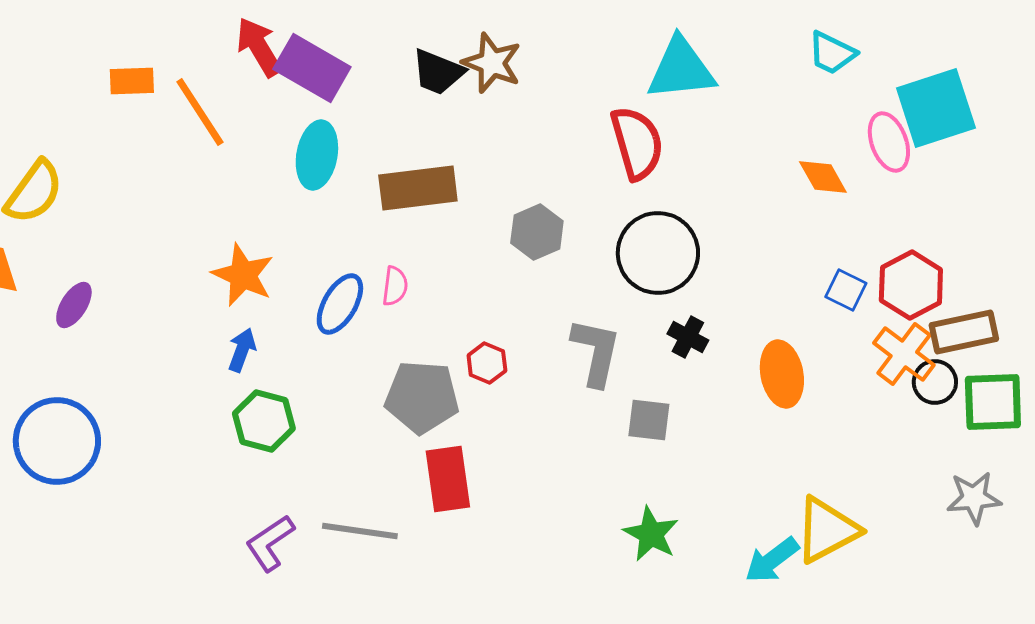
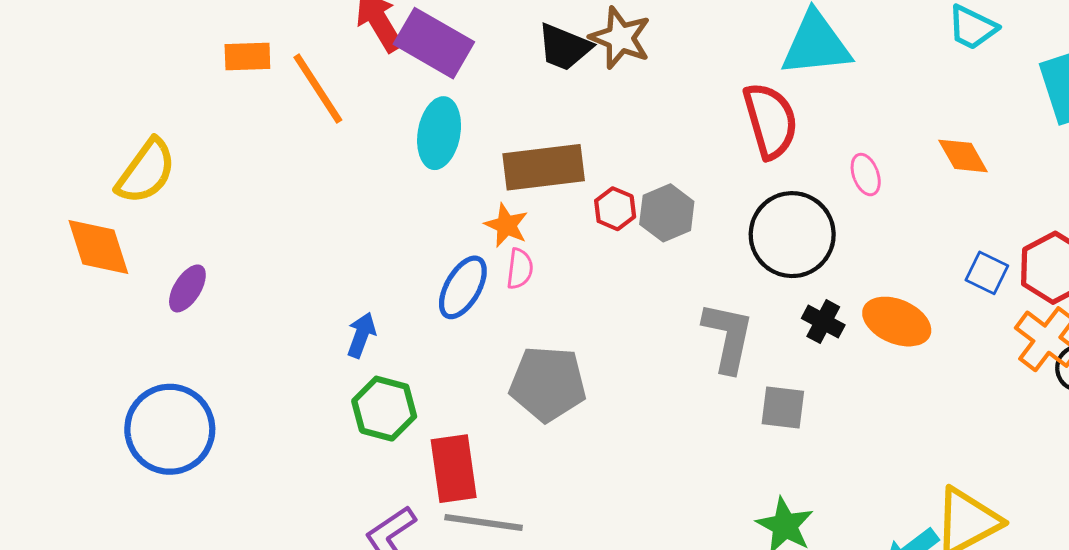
pink ellipse: (889, 142) -> (866, 175), moved, size x0.7
orange star: (243, 275) -> (506, 225), moved, size x0.7
red hexagon: (487, 363) -> (615, 209), moved
orange ellipse: (782, 374) -> (897, 322), moved, turned -56
red rectangle: (448, 479) -> (454, 469), moved

